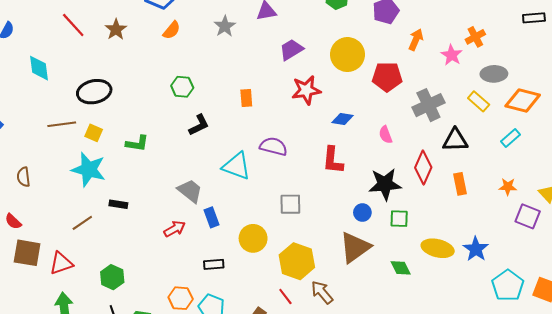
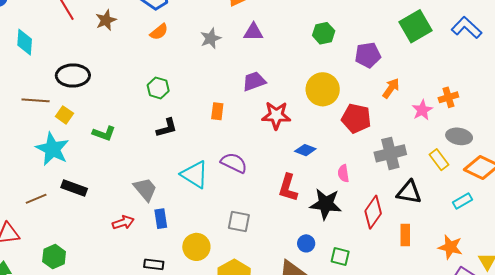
purple trapezoid: (291, 50) -> (254, 81), moved
black star: (385, 184) -> (326, 204), moved
orange star: (508, 187) -> (450, 247), size x1.4
black rectangle: (118, 204) -> (74, 188), size x1.4

